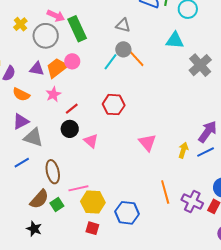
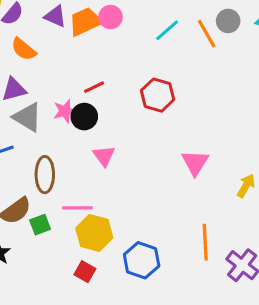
gray circle: (123, 49) -> (228, 21), moved
pink star: (53, 94) -> (65, 111), moved
pink triangle: (91, 141) -> (104, 156), moved

